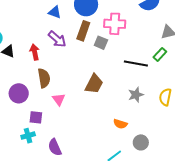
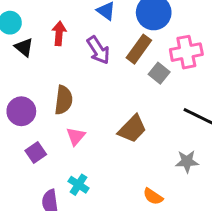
pink cross: (115, 24) -> (186, 52), turned -30
red arrow: (35, 52) -> (59, 33), moved
purple square: (36, 117) -> (36, 152), turned 32
cyan cross: (28, 136) -> (79, 185), moved, turned 32

